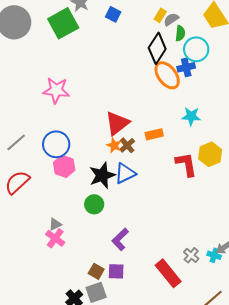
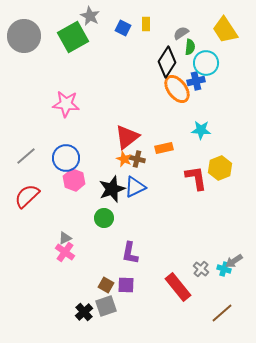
yellow rectangle: (160, 15) -> (146, 24), moved, turned -32
brown cross: (127, 145) -> (137, 159), turned -35
purple L-shape: (120, 239) -> (130, 253), turned -35

